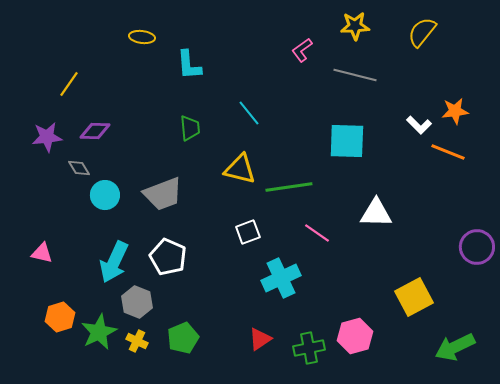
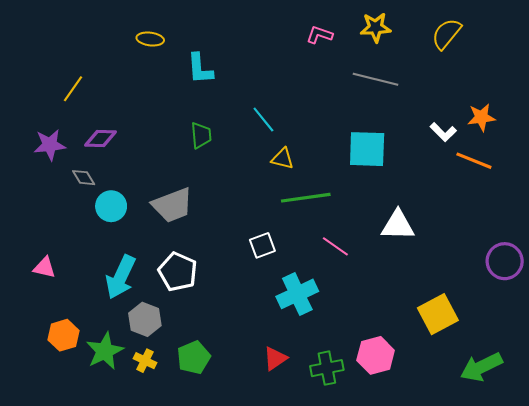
pink L-shape: (302, 50) -> (319, 35), moved, turned 55
yellow triangle: (240, 169) -> (282, 159), moved, size x0.7

